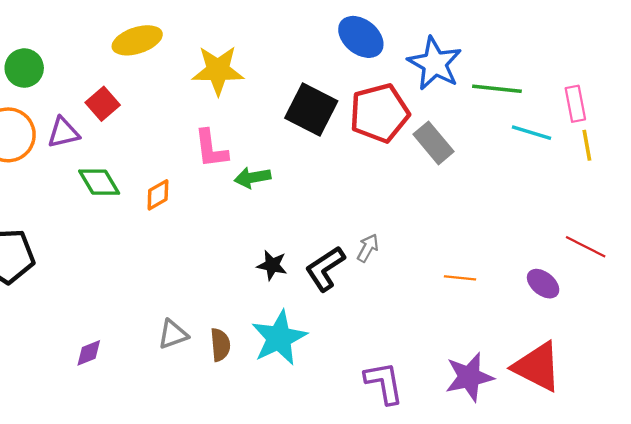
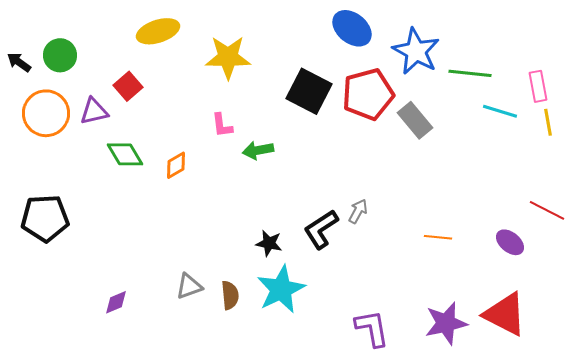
pink L-shape: (211, 149) -> (222, 125), size x0.7
black star: (272, 265) -> (269, 243), moved

